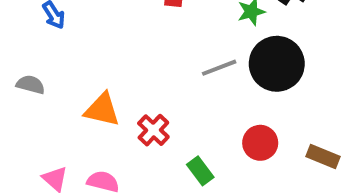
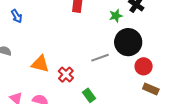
gray line: (219, 68) -> (100, 58), moved
red circle: (260, 143) -> (144, 66), moved

